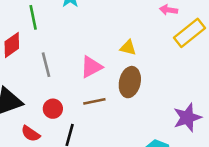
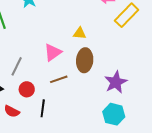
gray line: (46, 65) -> (17, 66), moved, turned 48
purple star: (187, 118) -> (116, 82), moved

